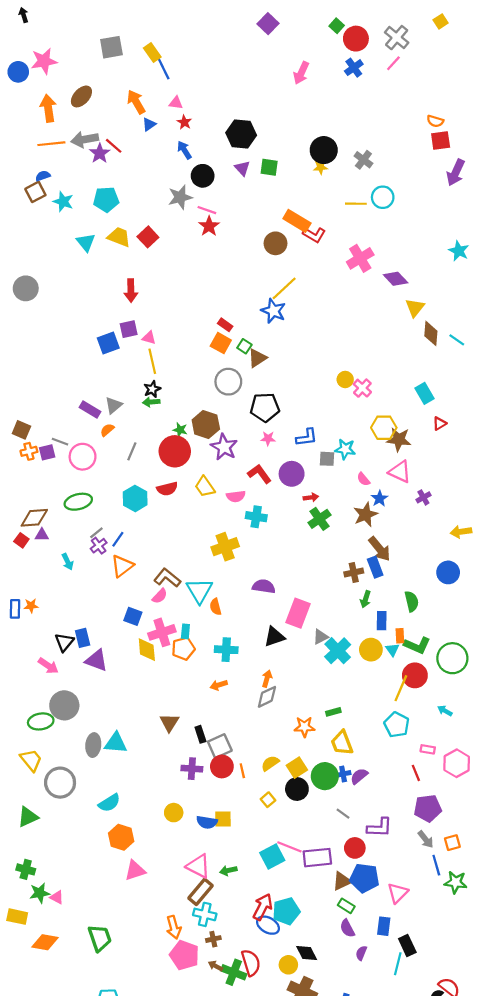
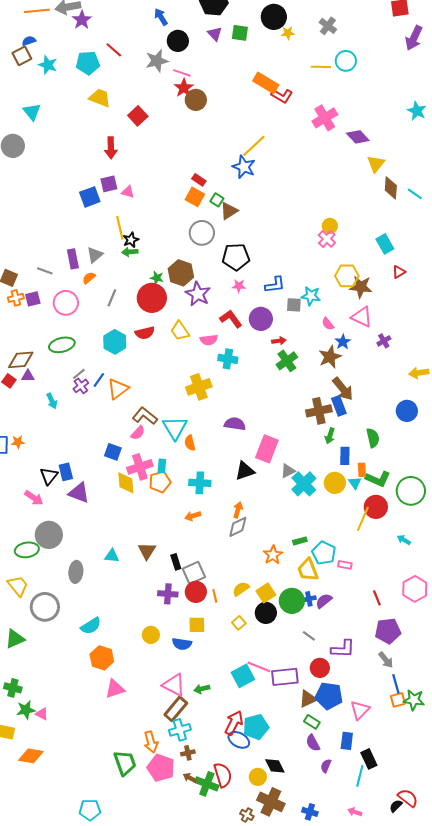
red line: (114, 146) -> (114, 50), moved
black circle: (324, 150) -> (274, 17), moved
red square: (148, 237) -> (138, 116), moved
cyan triangle: (86, 242) -> (32, 112), moved
brown circle: (276, 243) -> (196, 100), moved
yellow line: (152, 361) -> (120, 228), moved
yellow circle: (345, 379) -> (330, 226), moved
purple rectangle: (90, 410) -> (73, 259), turned 48
gray line: (60, 442) -> (45, 271), moved
orange triangle: (122, 566) -> (118, 389), moved
brown cross: (354, 572) -> (319, 411), size x1.4
cyan pentagon: (397, 725) -> (324, 553), moved
orange star: (304, 727) -> (273, 555), turned -30
cyan triangle: (116, 743) -> (112, 556), moved, size x0.7
pink rectangle: (428, 749) -> (345, 565), moved
yellow square: (223, 819) -> (197, 625), moved
orange square: (452, 843) -> (398, 700), moved
cyan cross: (205, 914) -> (180, 730), turned -30
green trapezoid: (100, 938) -> (125, 763), moved

